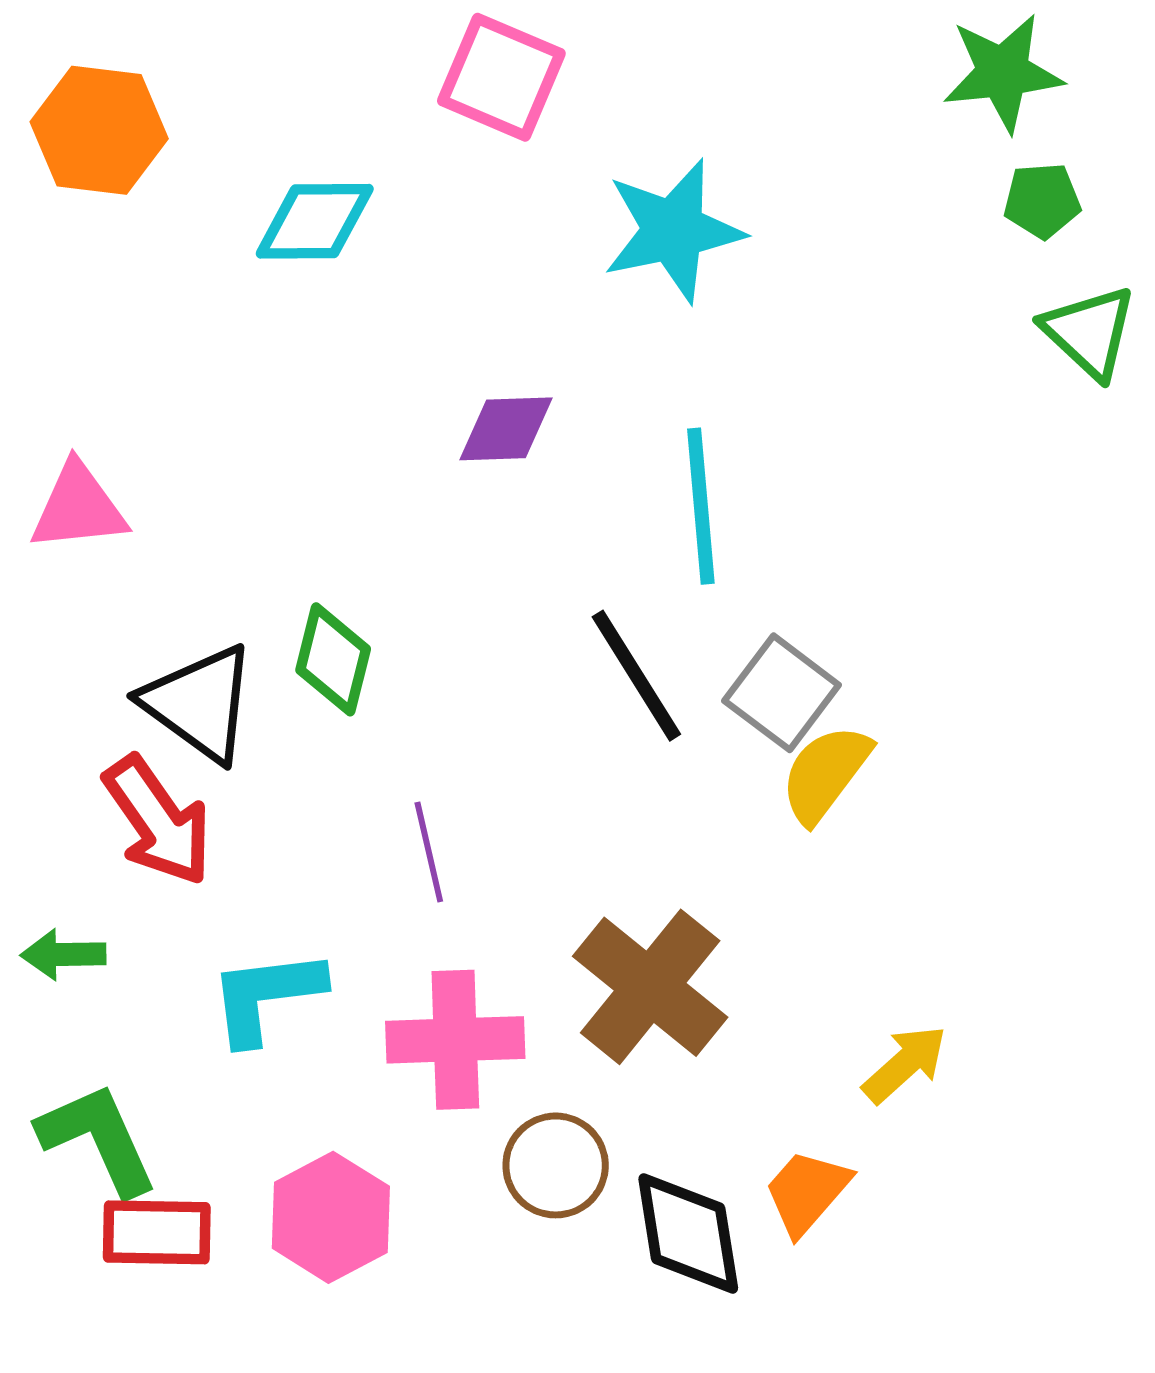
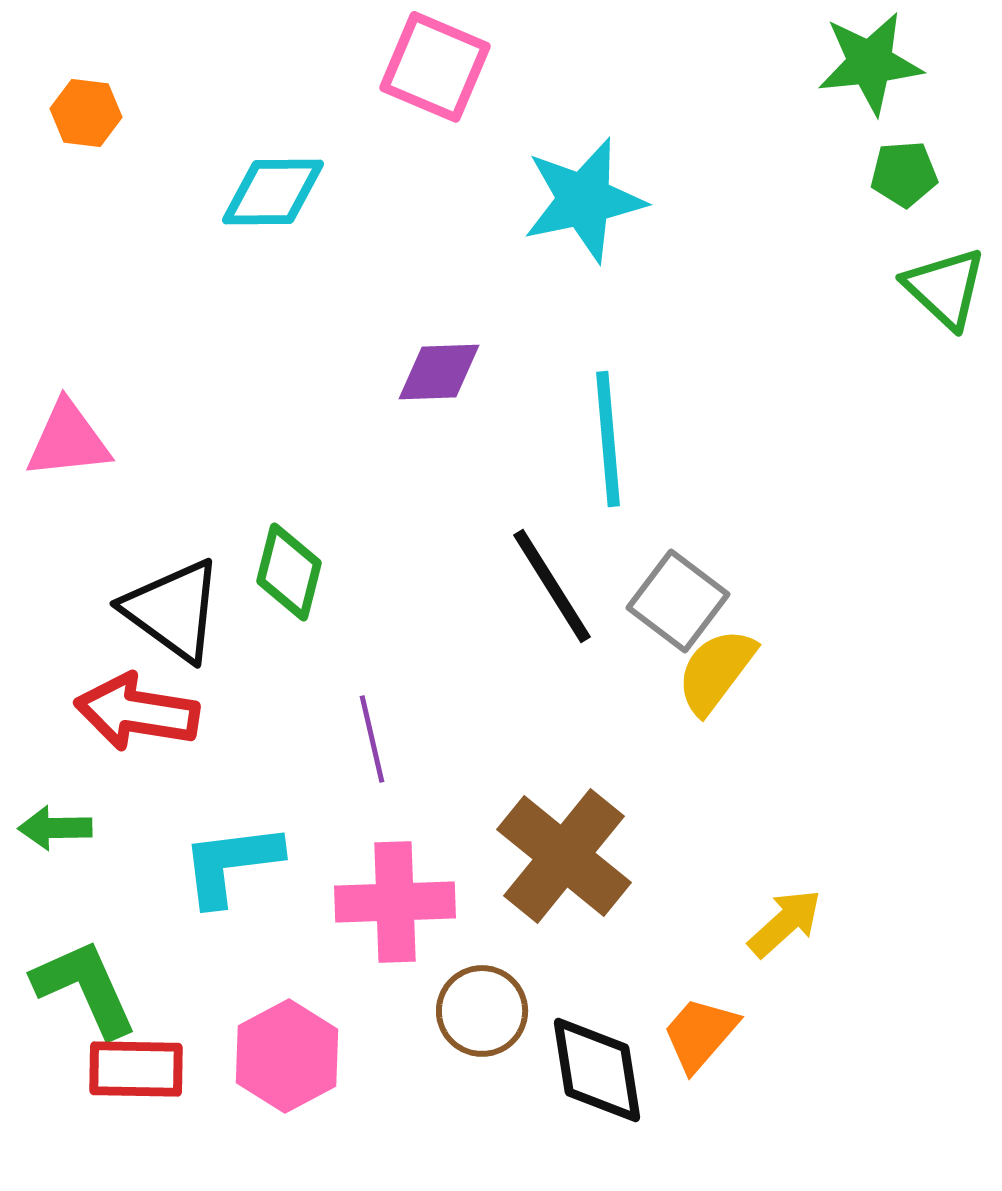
orange hexagon: (99, 130) -> (86, 113), size x0.6
red arrow: (158, 821) -> (137, 712), turned 134

